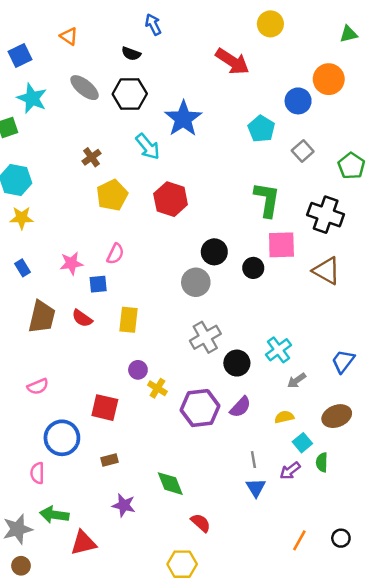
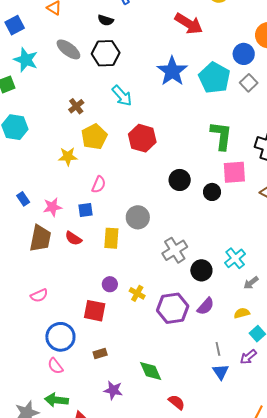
blue star: (183, 119) -> (172, 71), moved
cyan pentagon: (261, 129) -> (214, 78), size x1.4
gray square: (303, 151) -> (249, 83), moved
yellow star: (22, 218) -> (68, 156), moved
pink star: (71, 263) -> (52, 207), moved
gray circle: (196, 282) -> (138, 217), moved
purple circle: (138, 370) -> (110, 284), moved
pink semicircle: (37, 473) -> (55, 366), moved, turned -36

